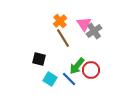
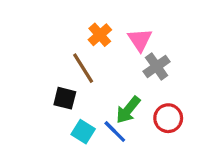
gray cross: (94, 31) -> (157, 66), moved
brown line: (63, 38) -> (83, 68), moved
red circle: (91, 70) -> (168, 118), moved

